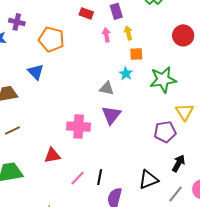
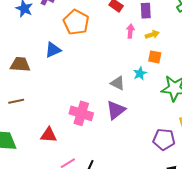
yellow arrow: (128, 33) -> (152, 35), turned 72
blue triangle: (36, 72) -> (53, 50), turned 36

